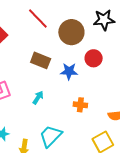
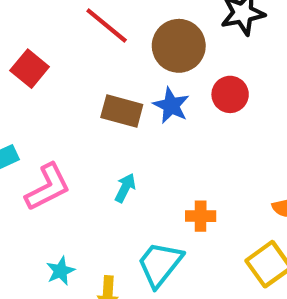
blue star: (69, 71) -> (171, 106), moved, turned 30
orange cross: (80, 105) -> (201, 216), moved

